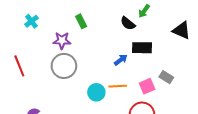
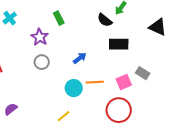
purple star: (62, 41) -> (40, 37), turned 30
blue arrow: (121, 60) -> (80, 58), moved
gray circle: (64, 66) -> (42, 62), size x0.6

